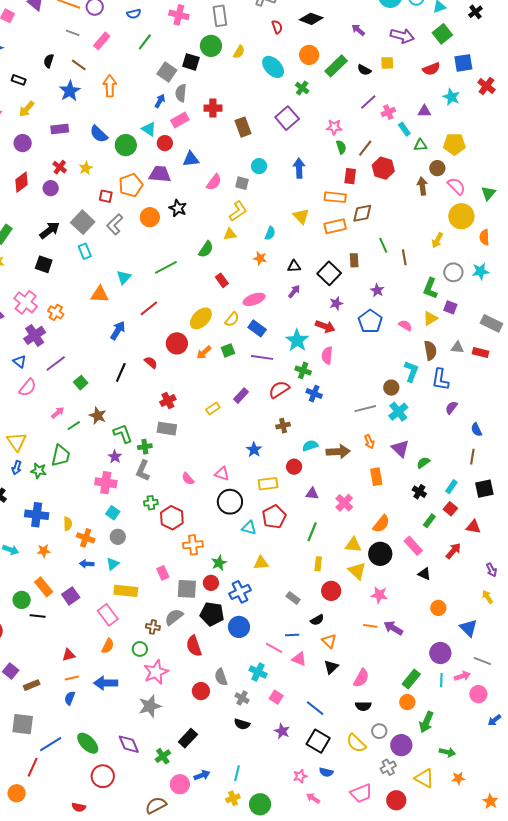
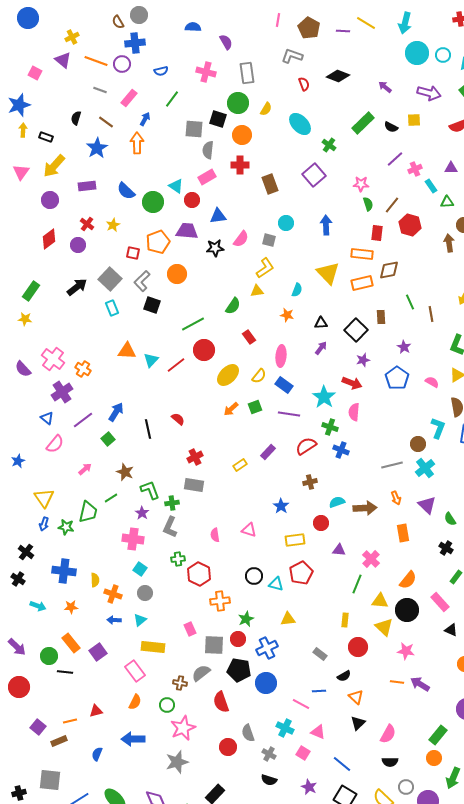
orange circle: (309, 55) -> (242, 135), moved
gray square: (167, 72) -> (194, 129), turned -30
blue arrow: (160, 101) -> (145, 119), moved
yellow arrow: (27, 109) -> (54, 166), size x1.4
black star: (178, 208) -> (215, 248), moved, turned -30
yellow triangle: (301, 216) -> (328, 273), size x1.4
black square: (44, 264) -> (152, 305), moved
cyan triangle: (124, 277) -> (151, 360), moved
pink ellipse: (254, 299) -> (281, 356), turned -65
blue arrow: (118, 330) -> (116, 412), moved
red circle: (177, 343) -> (204, 350), moved
black line: (121, 372) -> (148, 429), turned -36
green line: (74, 426) -> (111, 498), moved
green semicircle: (423, 463) -> (450, 519), turned -88
pink semicircle: (188, 479) -> (215, 535), turned 32
black circle: (230, 502) -> (254, 576), moved, size x0.7
green line: (312, 532) -> (357, 584), moved
pink triangle: (299, 659) -> (318, 732), moved
orange line: (72, 678) -> (70, 721), moved

